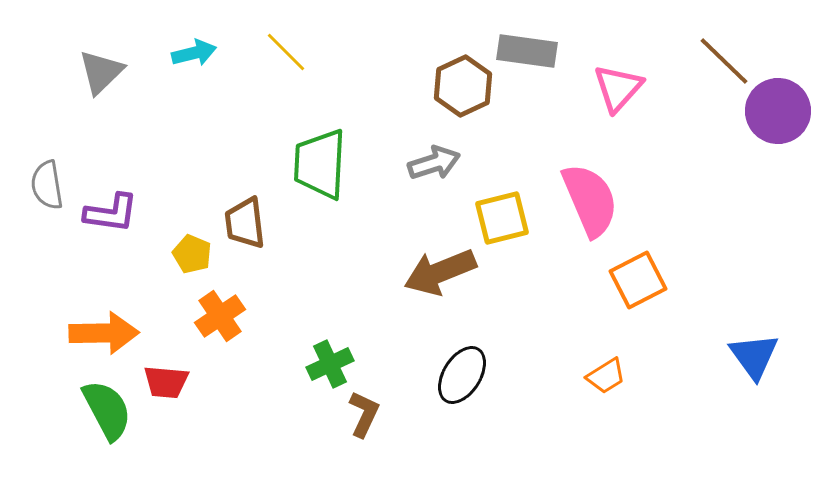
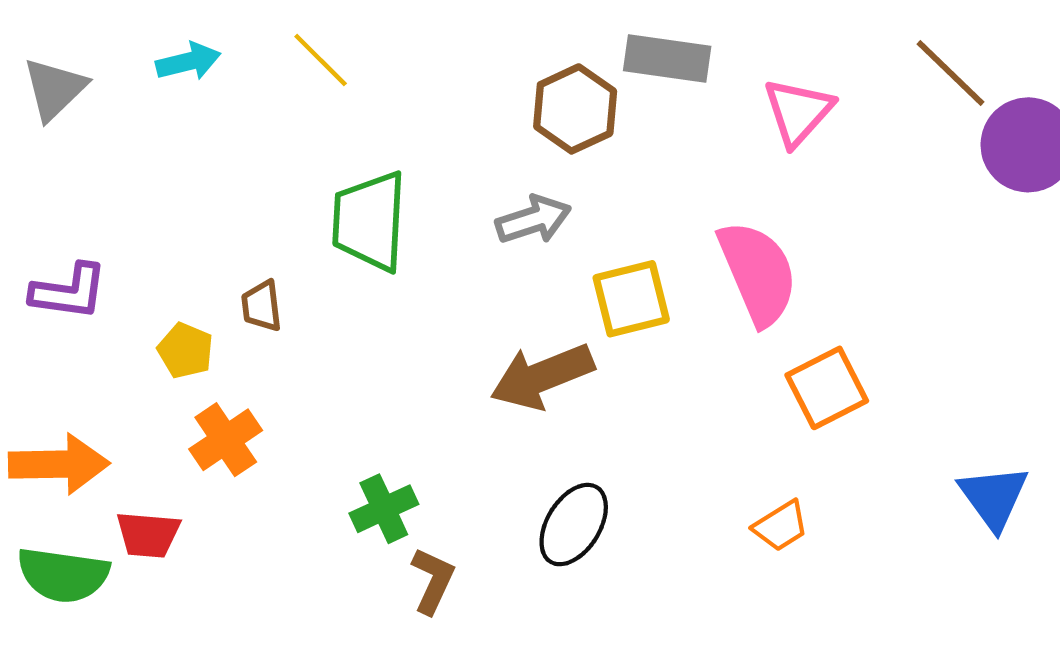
brown trapezoid: (245, 223) -> (262, 306), size x0.7
green semicircle: (107, 410) -> (63, 575), turned 126

